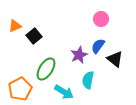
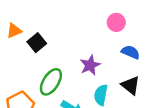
blue semicircle: (98, 46) -> (131, 52), moved, turned 77
black triangle: (115, 59) -> (131, 85), moved

